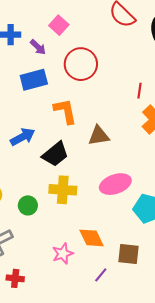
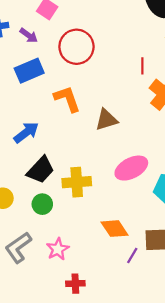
black trapezoid: (55, 154) -> (41, 170), moved
pink star: (63, 254) -> (58, 249), moved
purple line: (101, 275) -> (132, 256), moved
red cross: (15, 278) -> (75, 284), moved

